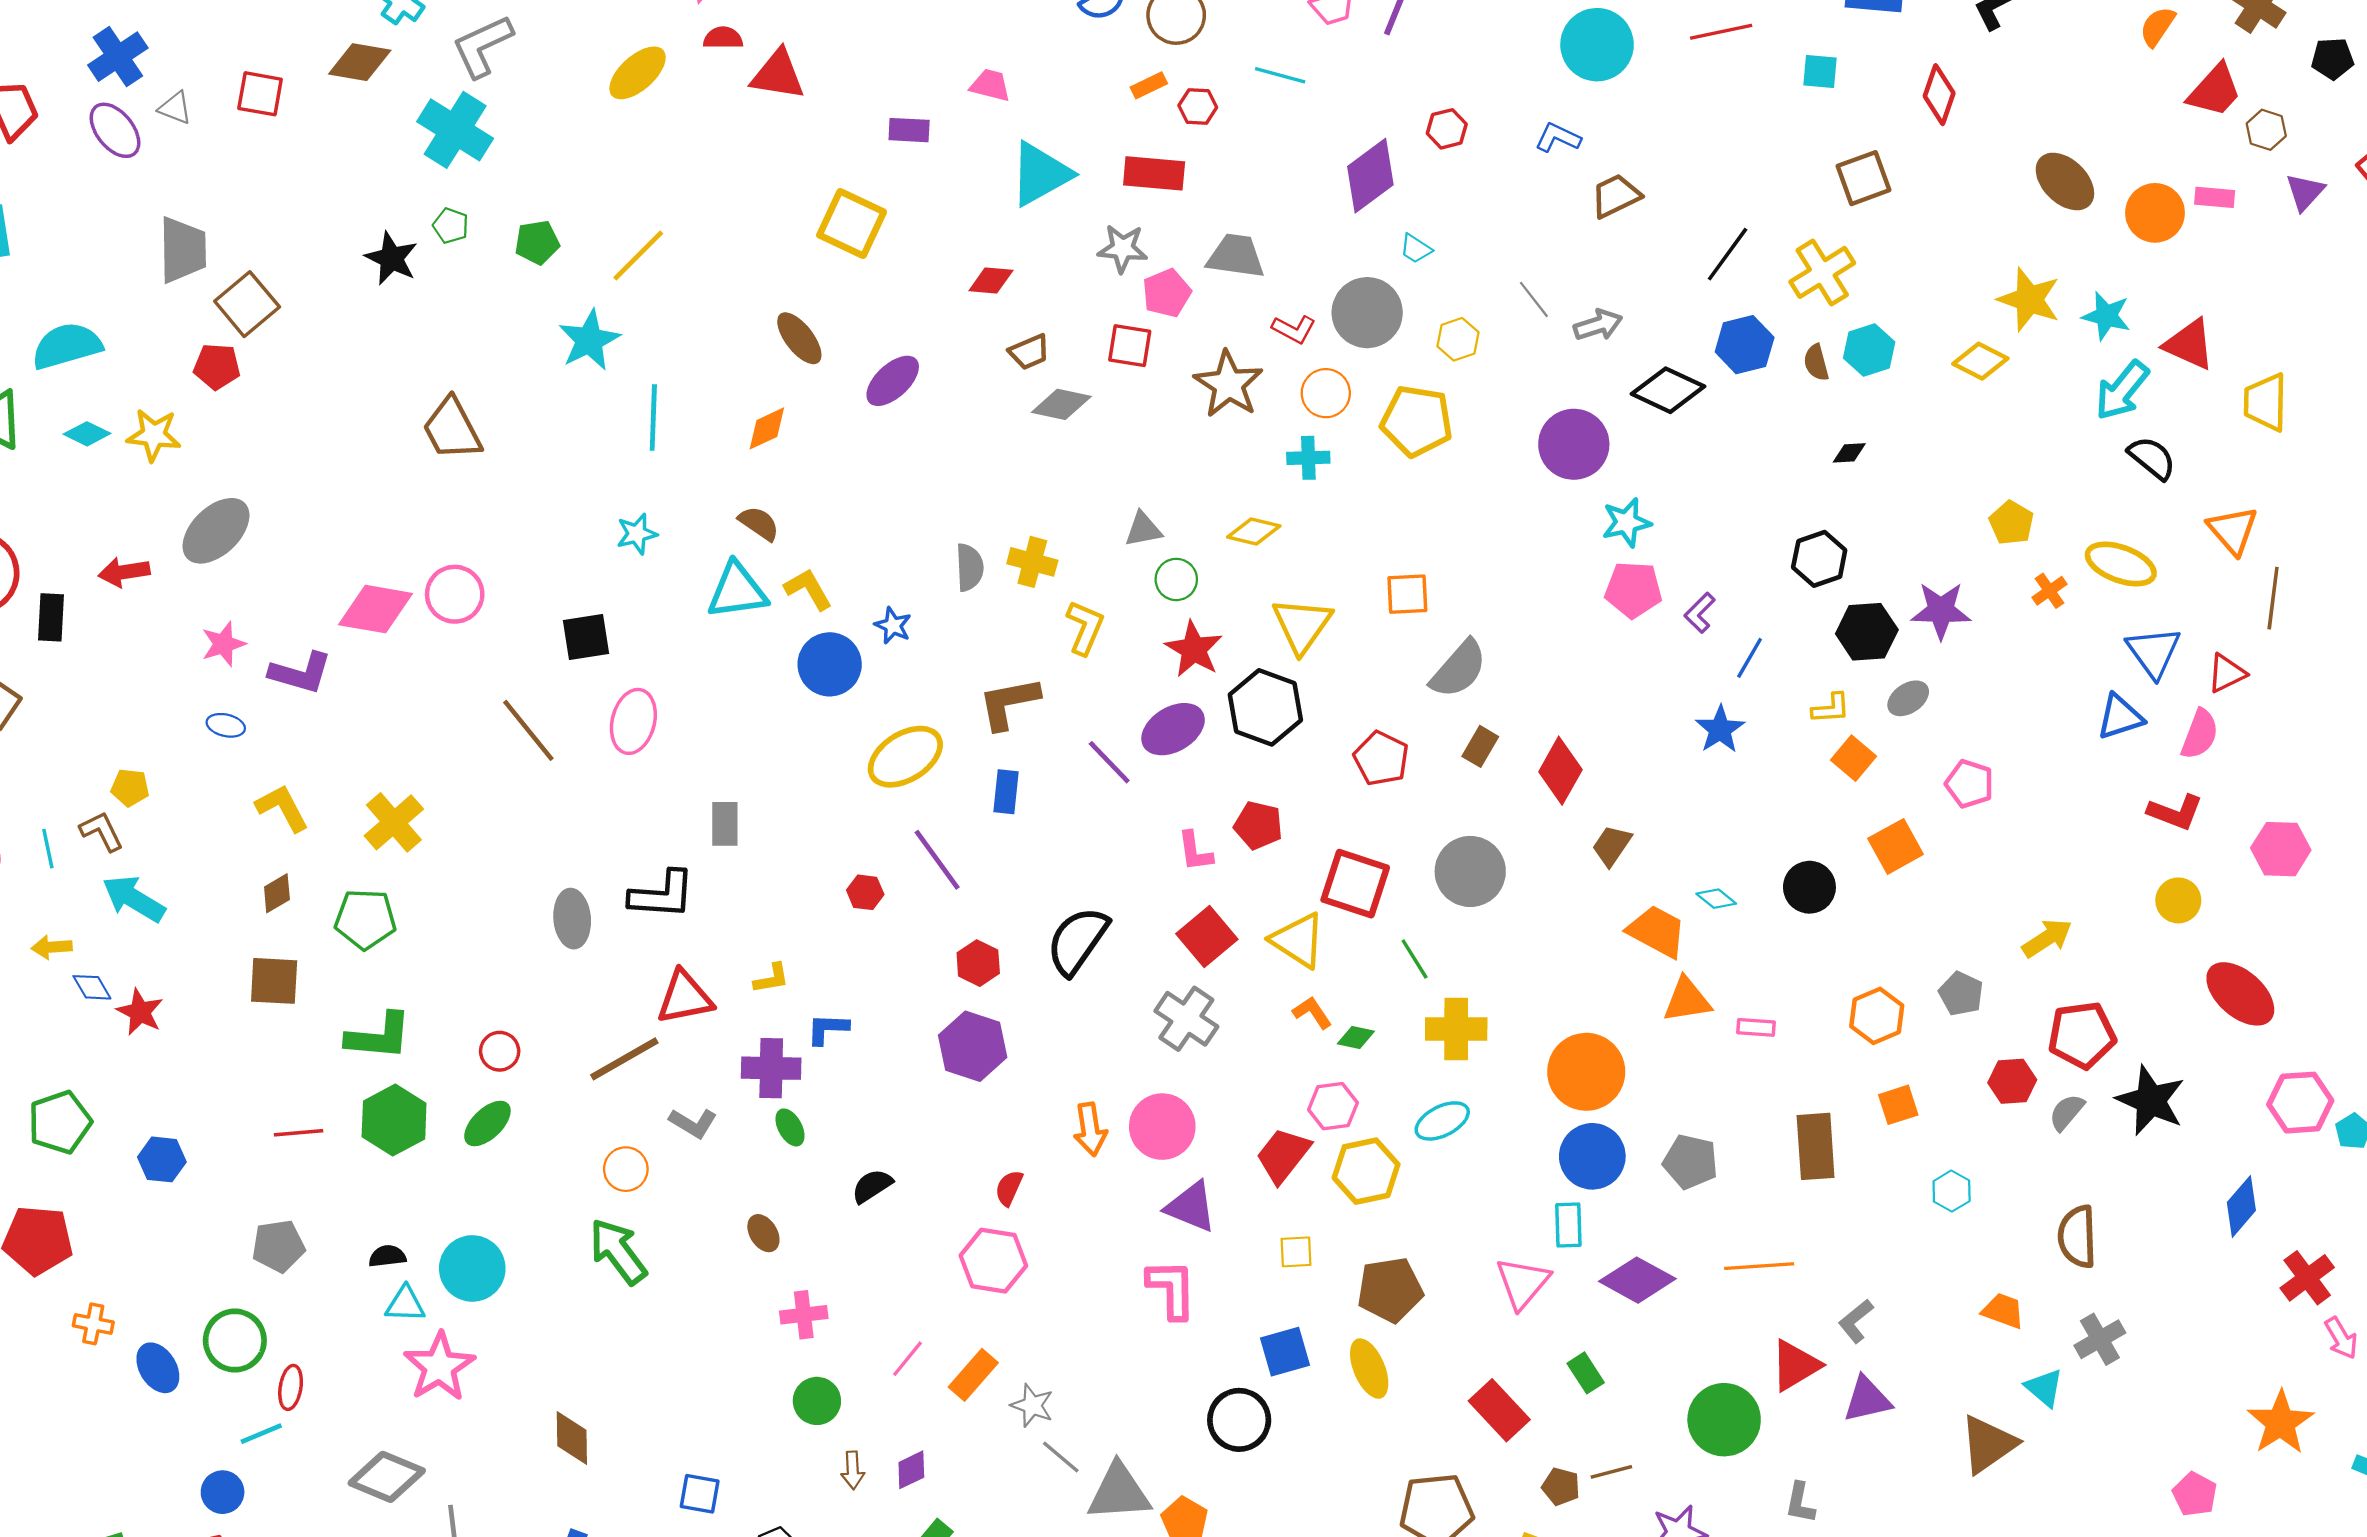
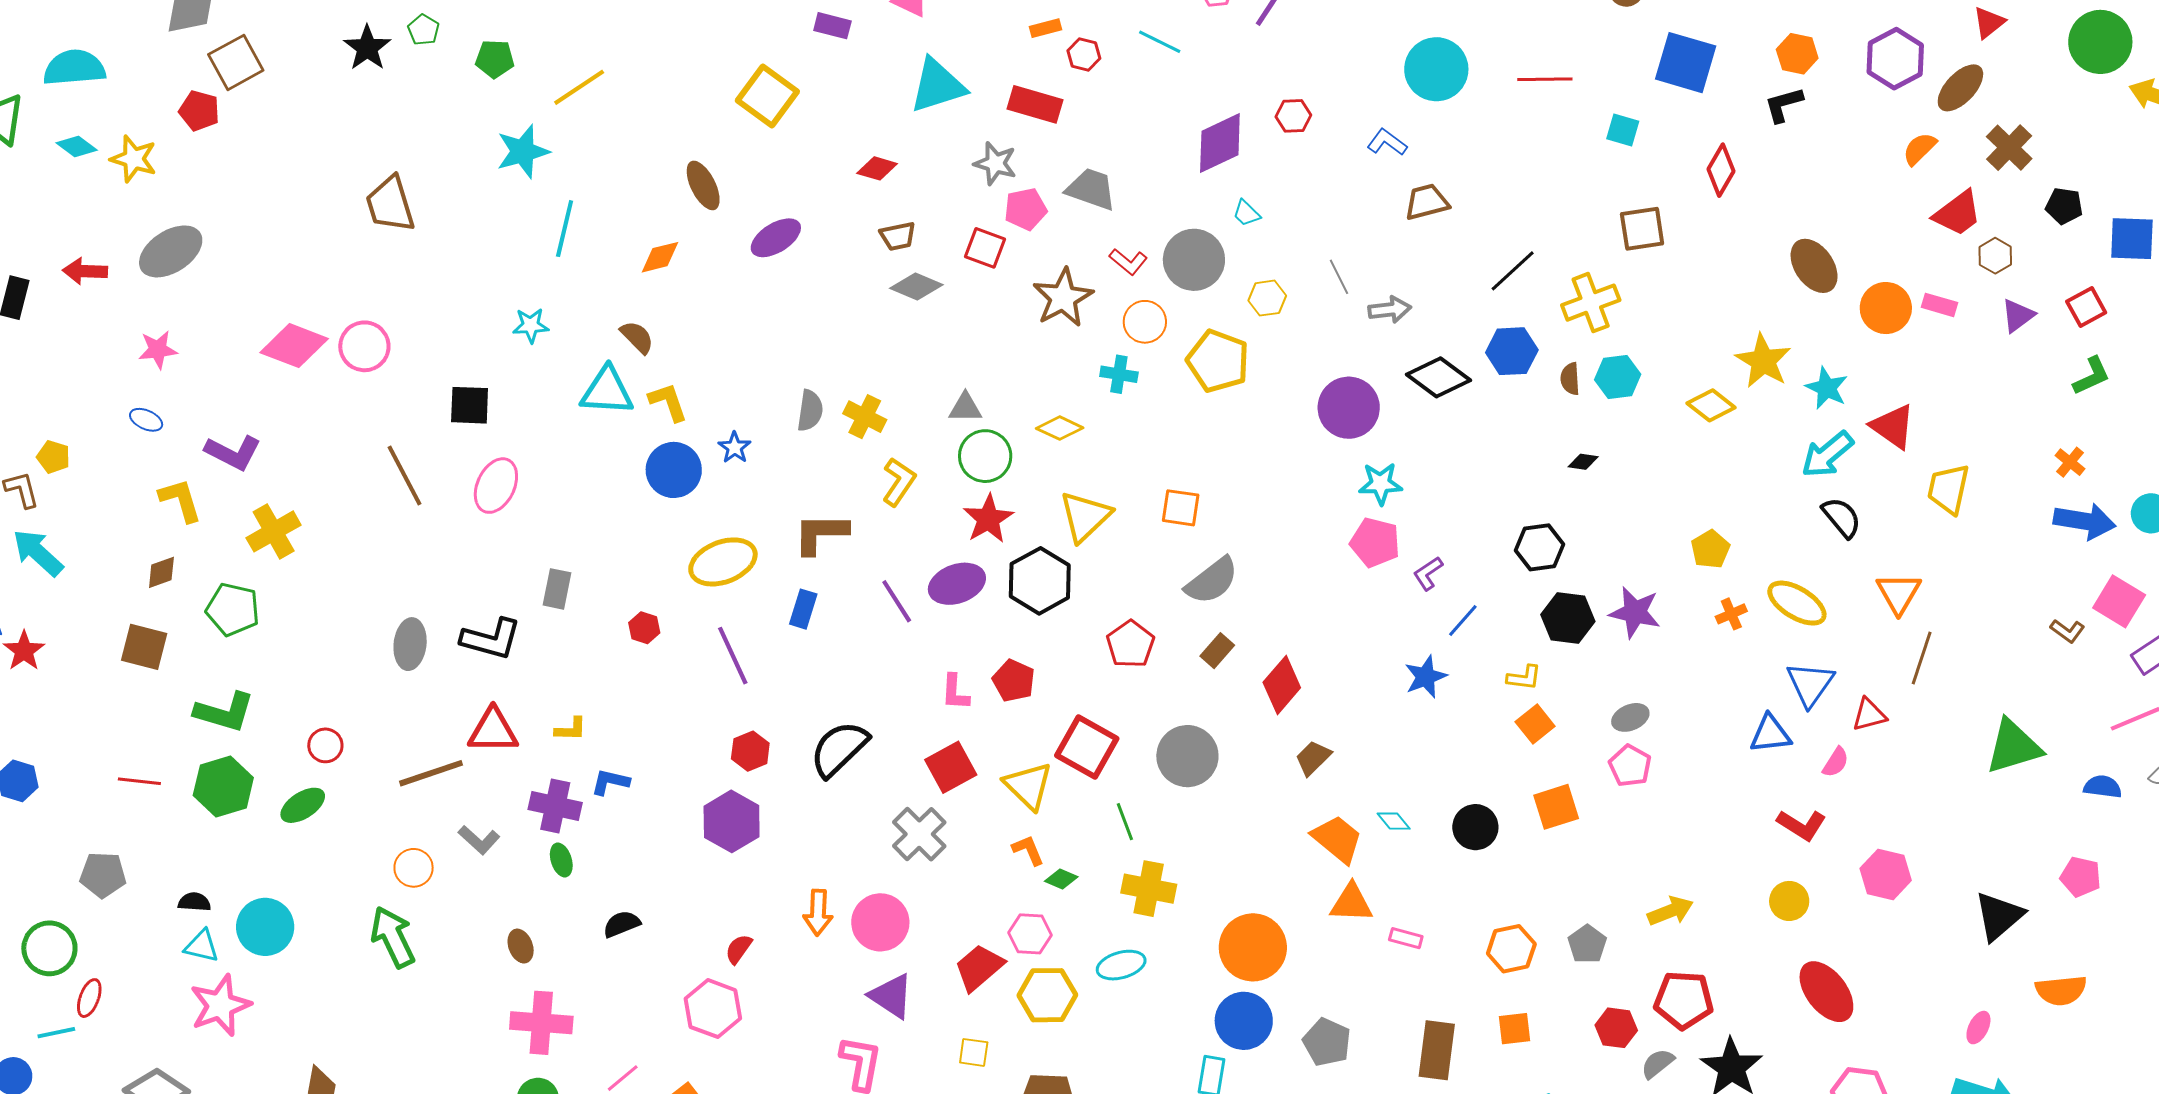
green circle: (1176, 579) -> (985, 456), size x1.4
purple L-shape: (301, 673) -> (233, 453), moved
gray ellipse: (1908, 698) -> (1630, 717), moved
pink semicircle: (2200, 734) -> (1836, 762), size x0.7
red hexagon: (865, 892) -> (644, 628), moved
pink cross: (804, 1315) -> (541, 1023), size x1.5

